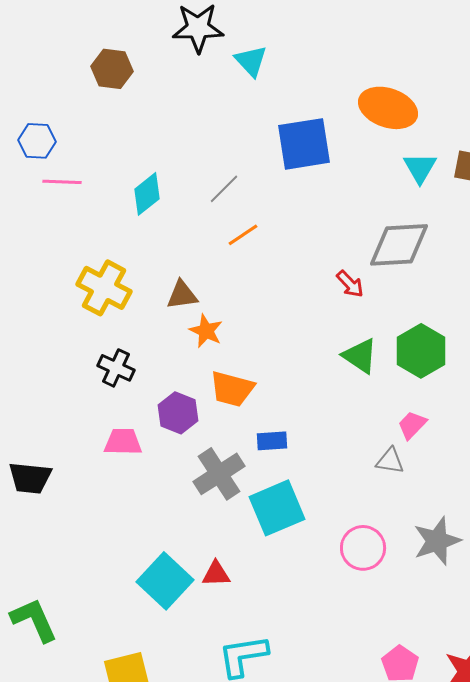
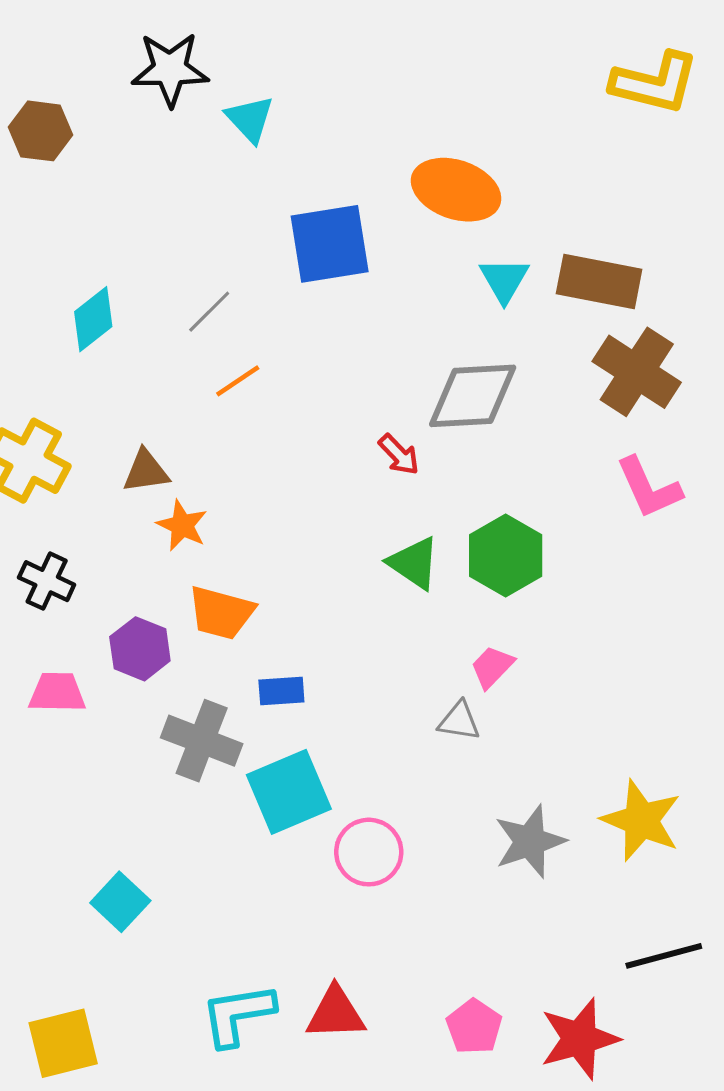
gray cross: (219, 474) -> (202, 741), turned -36
pink circle: (363, 548) -> (369, 852), moved
red triangle: (216, 574) -> (336, 1013), moved, size x1.4
cyan square: (165, 581) -> (120, 902), size x0.7

